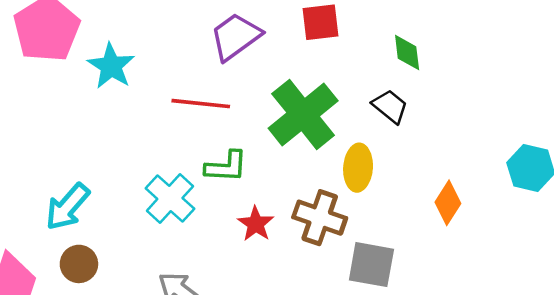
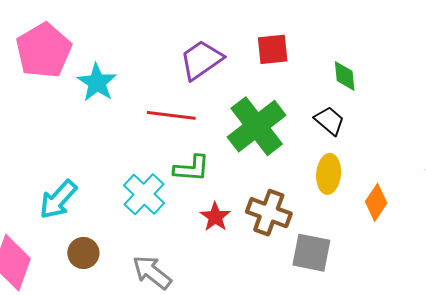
yellow ellipse: (358, 168) -> (329, 174), moved
brown circle: (79, 264) -> (83, 253), moved

